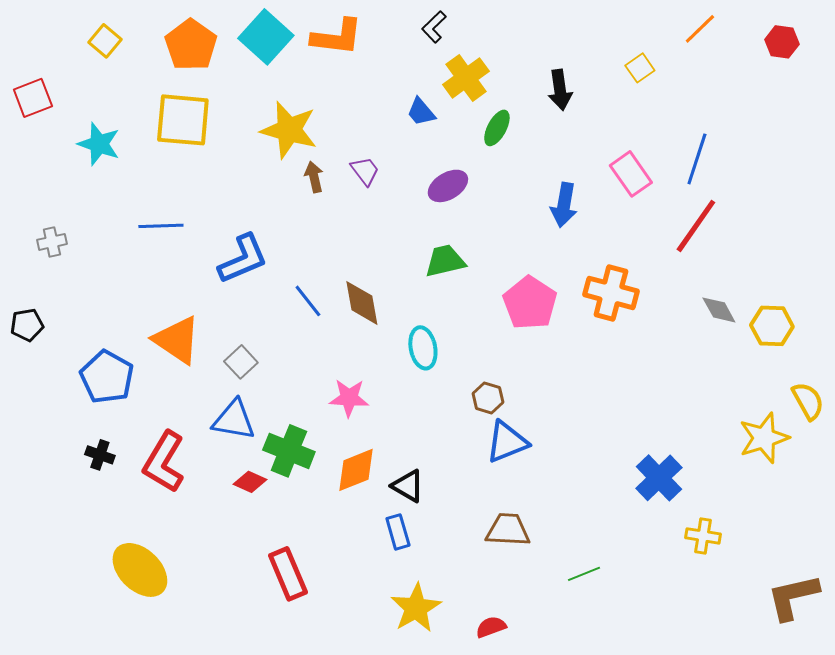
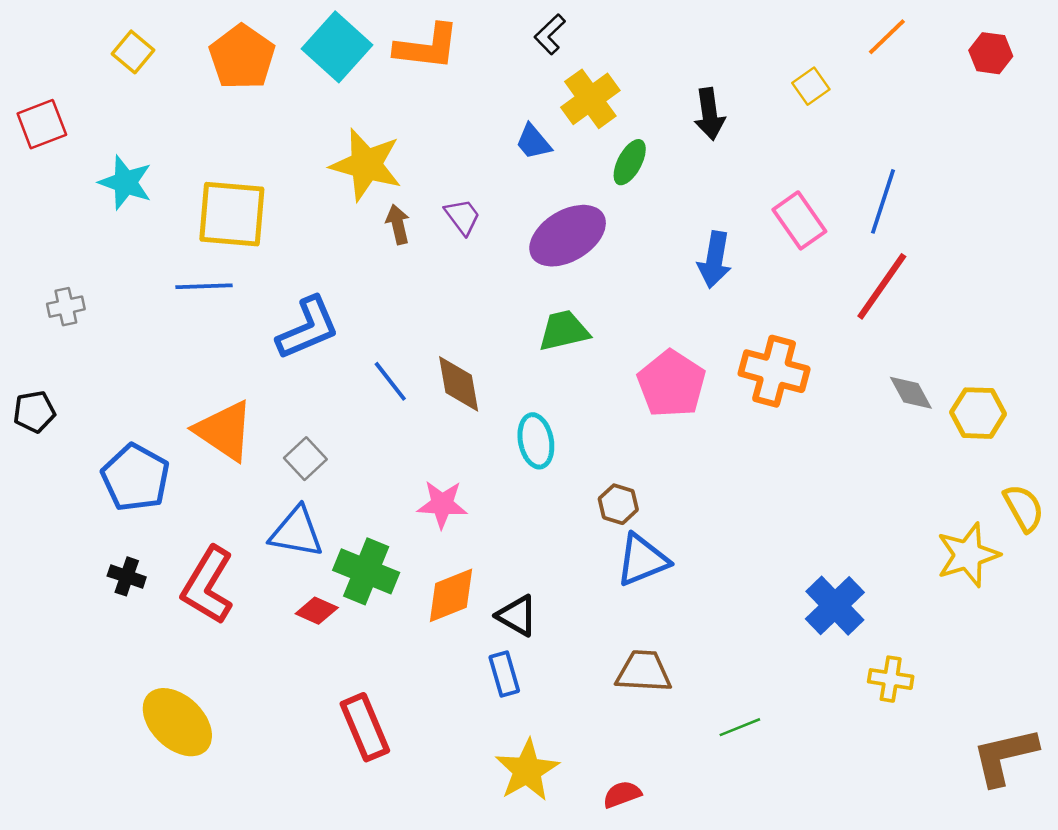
yellow square: (183, 120) -> (232, 214), moved
purple ellipse: (448, 186) -> (568, 236), size x1.5

